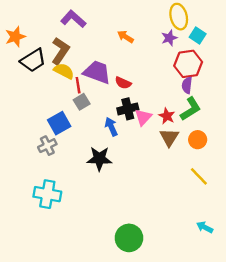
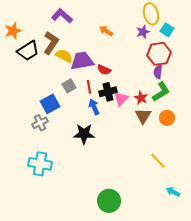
yellow semicircle: (64, 71) -> (64, 56), moved
purple trapezoid: (97, 72) -> (82, 61), turned -30
red line: (78, 85) -> (89, 87), moved
yellow line: (199, 176) -> (158, 161), moved

